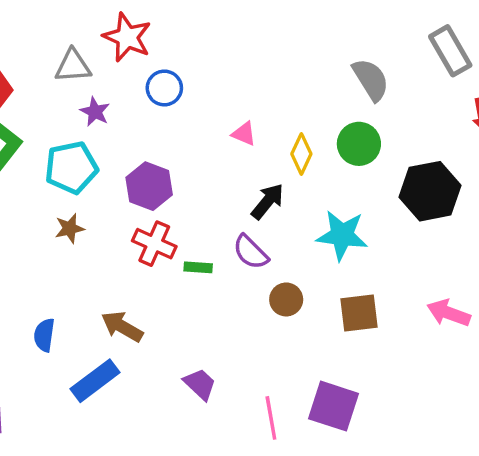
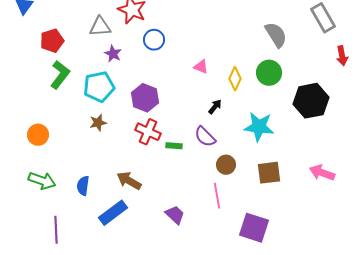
black arrow: (268, 201) -> (215, 107), size x0.7
pink line: (271, 418) -> (217, 196), moved

